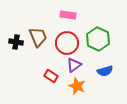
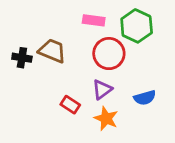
brown trapezoid: (38, 37) -> (52, 51), turned -45
green hexagon: (98, 39) -> (137, 26), moved
red circle: (67, 43) -> (109, 54), moved

